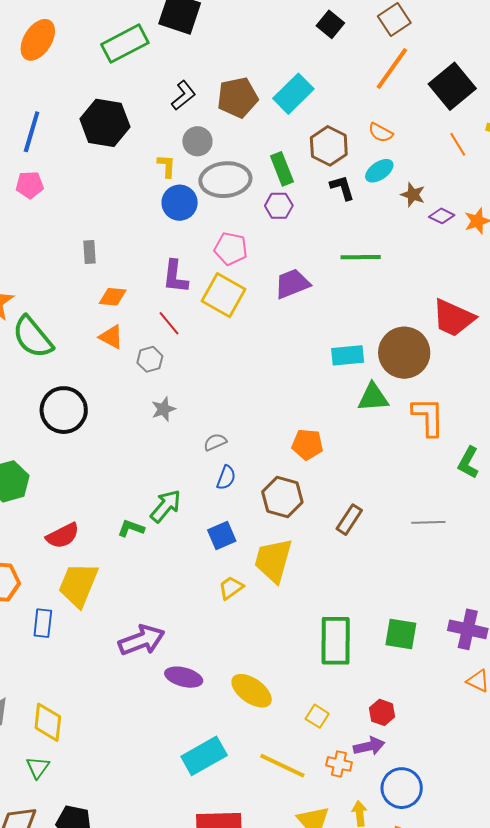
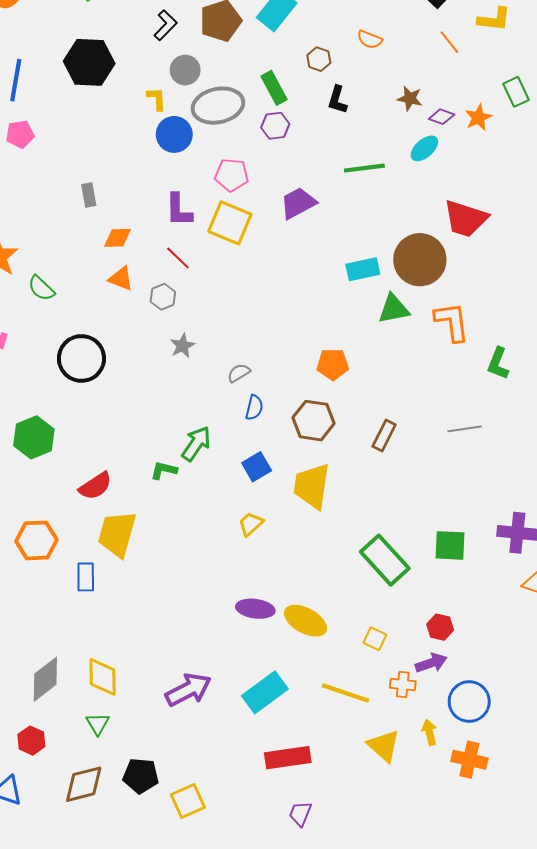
brown hexagon: (329, 146) -> (319, 59), size x0.6
cyan ellipse: (379, 171) -> (424, 148), moved
black L-shape: (342, 188) -> (337, 100), turned -140
green semicircle: (33, 337) -> (41, 288), size x0.6
yellow trapezoid: (231, 588) -> (251, 524), moved
purple arrow: (142, 640) -> (188, 690), moved
green rectangle: (336, 641) -> (385, 560), turned -36
purple ellipse: (184, 677) -> (255, 609), moved

